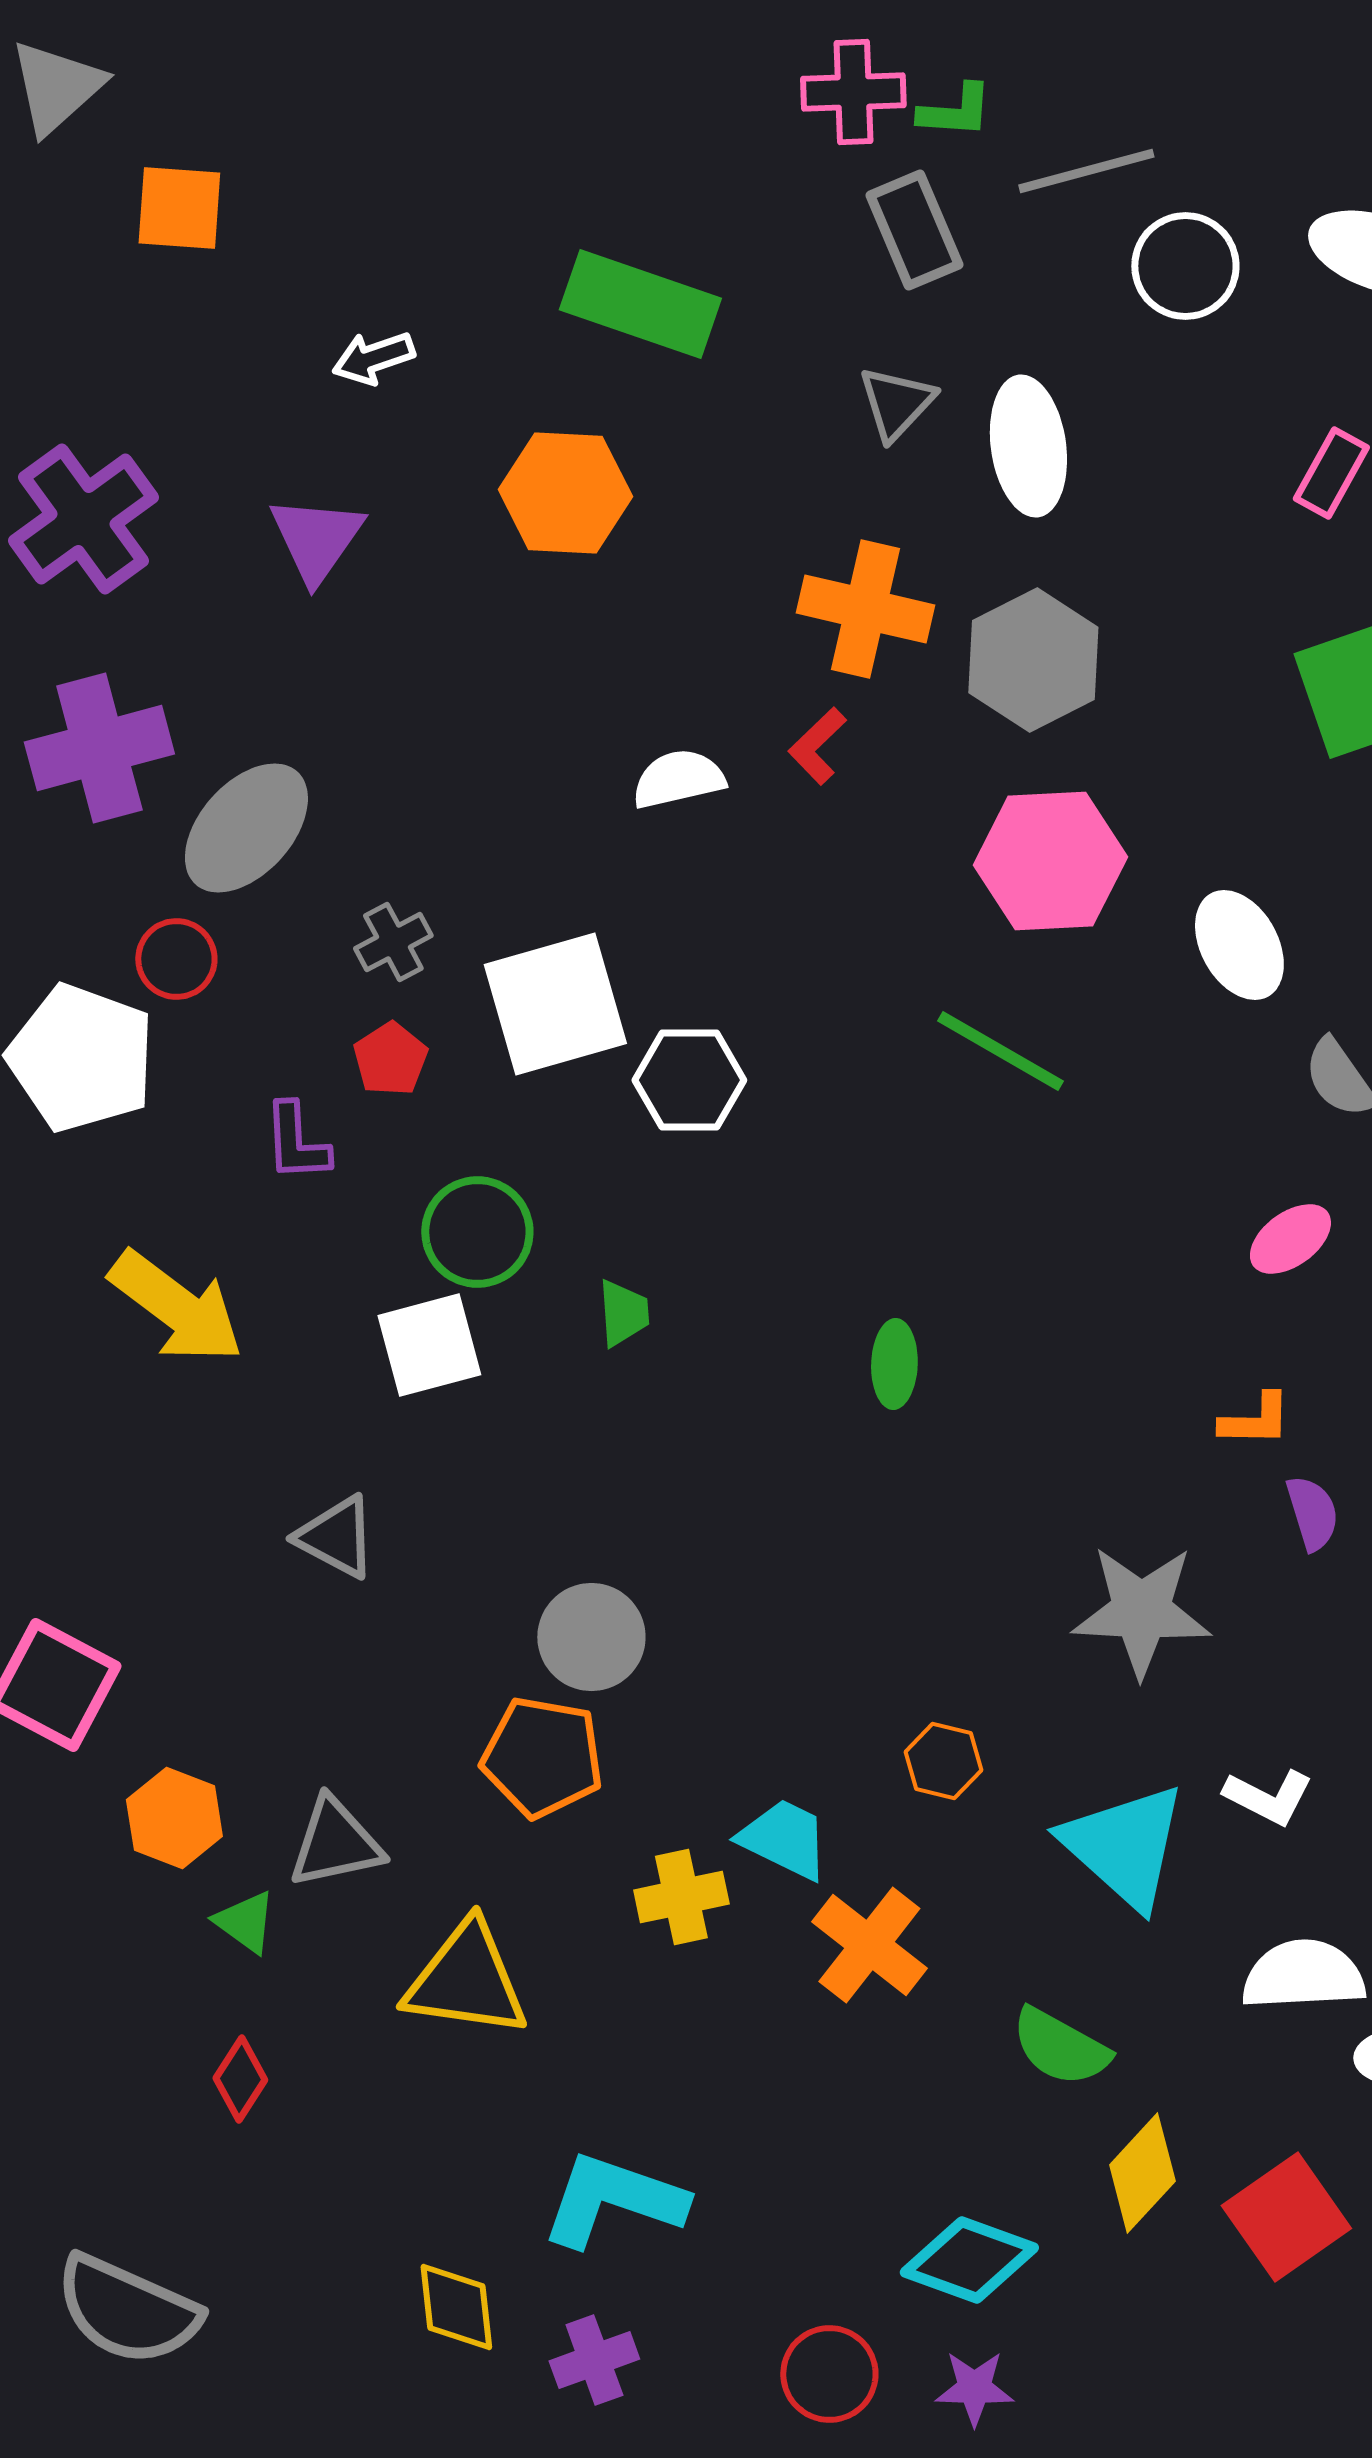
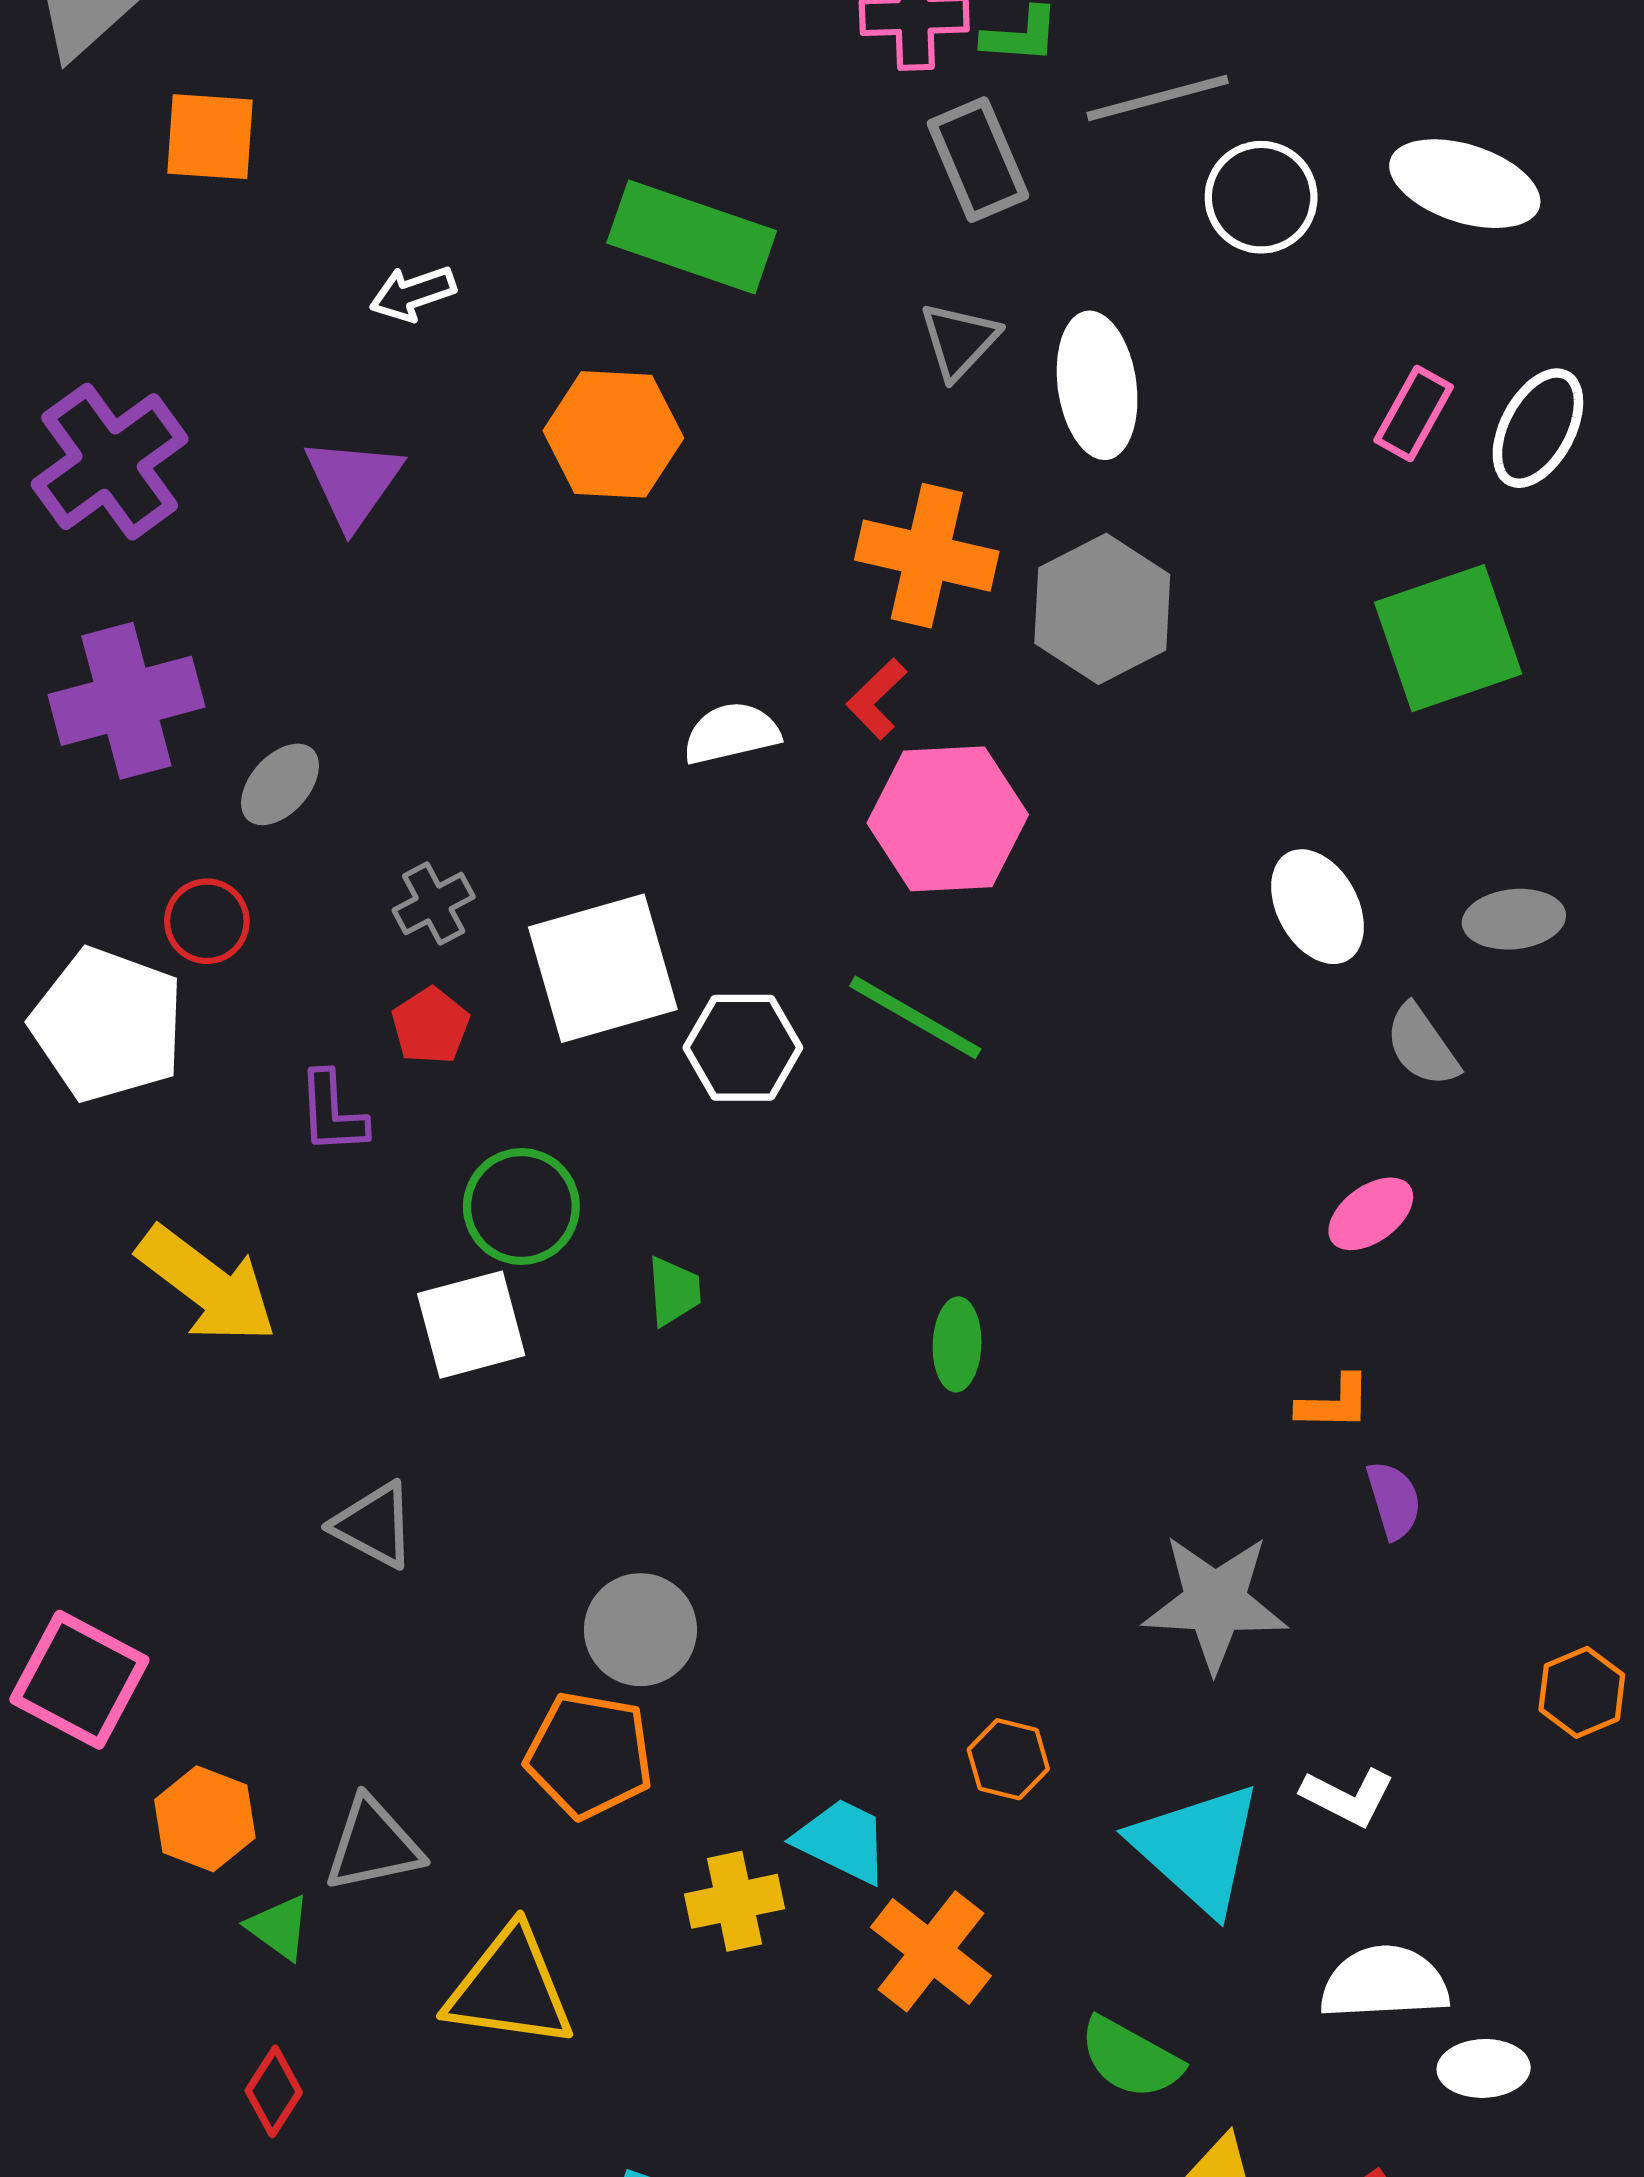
gray ellipse: (246, 828) -> (280, 784), size x0.6
pink hexagon: (1050, 861) -> (948, 819), moved
green line: (1000, 1051) -> (915, 1017), moved

